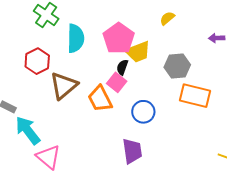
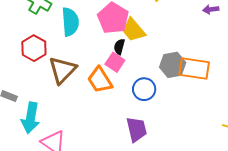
yellow trapezoid: (138, 52) -> (134, 30), turned 76
gray hexagon: (177, 66) -> (173, 65), moved
cyan arrow: (28, 130) -> (31, 118), turned -128

